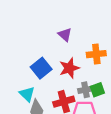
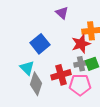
red star: (69, 68) -> (81, 44), moved

